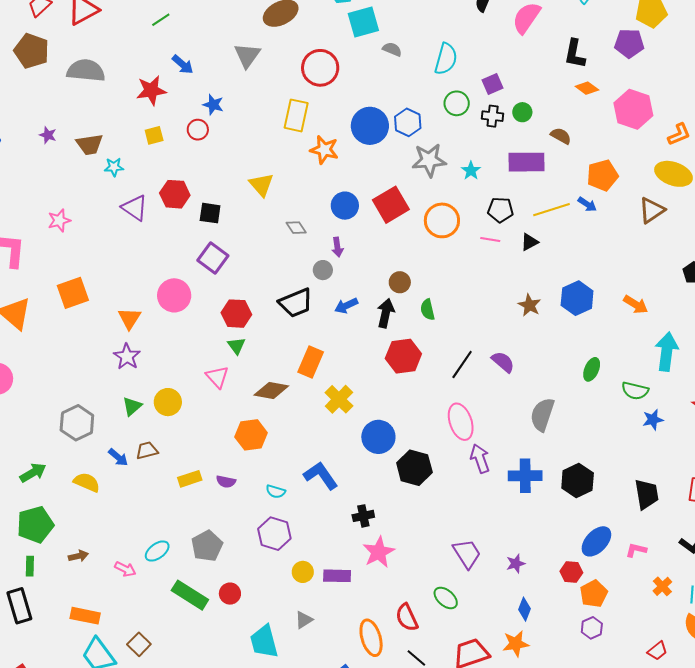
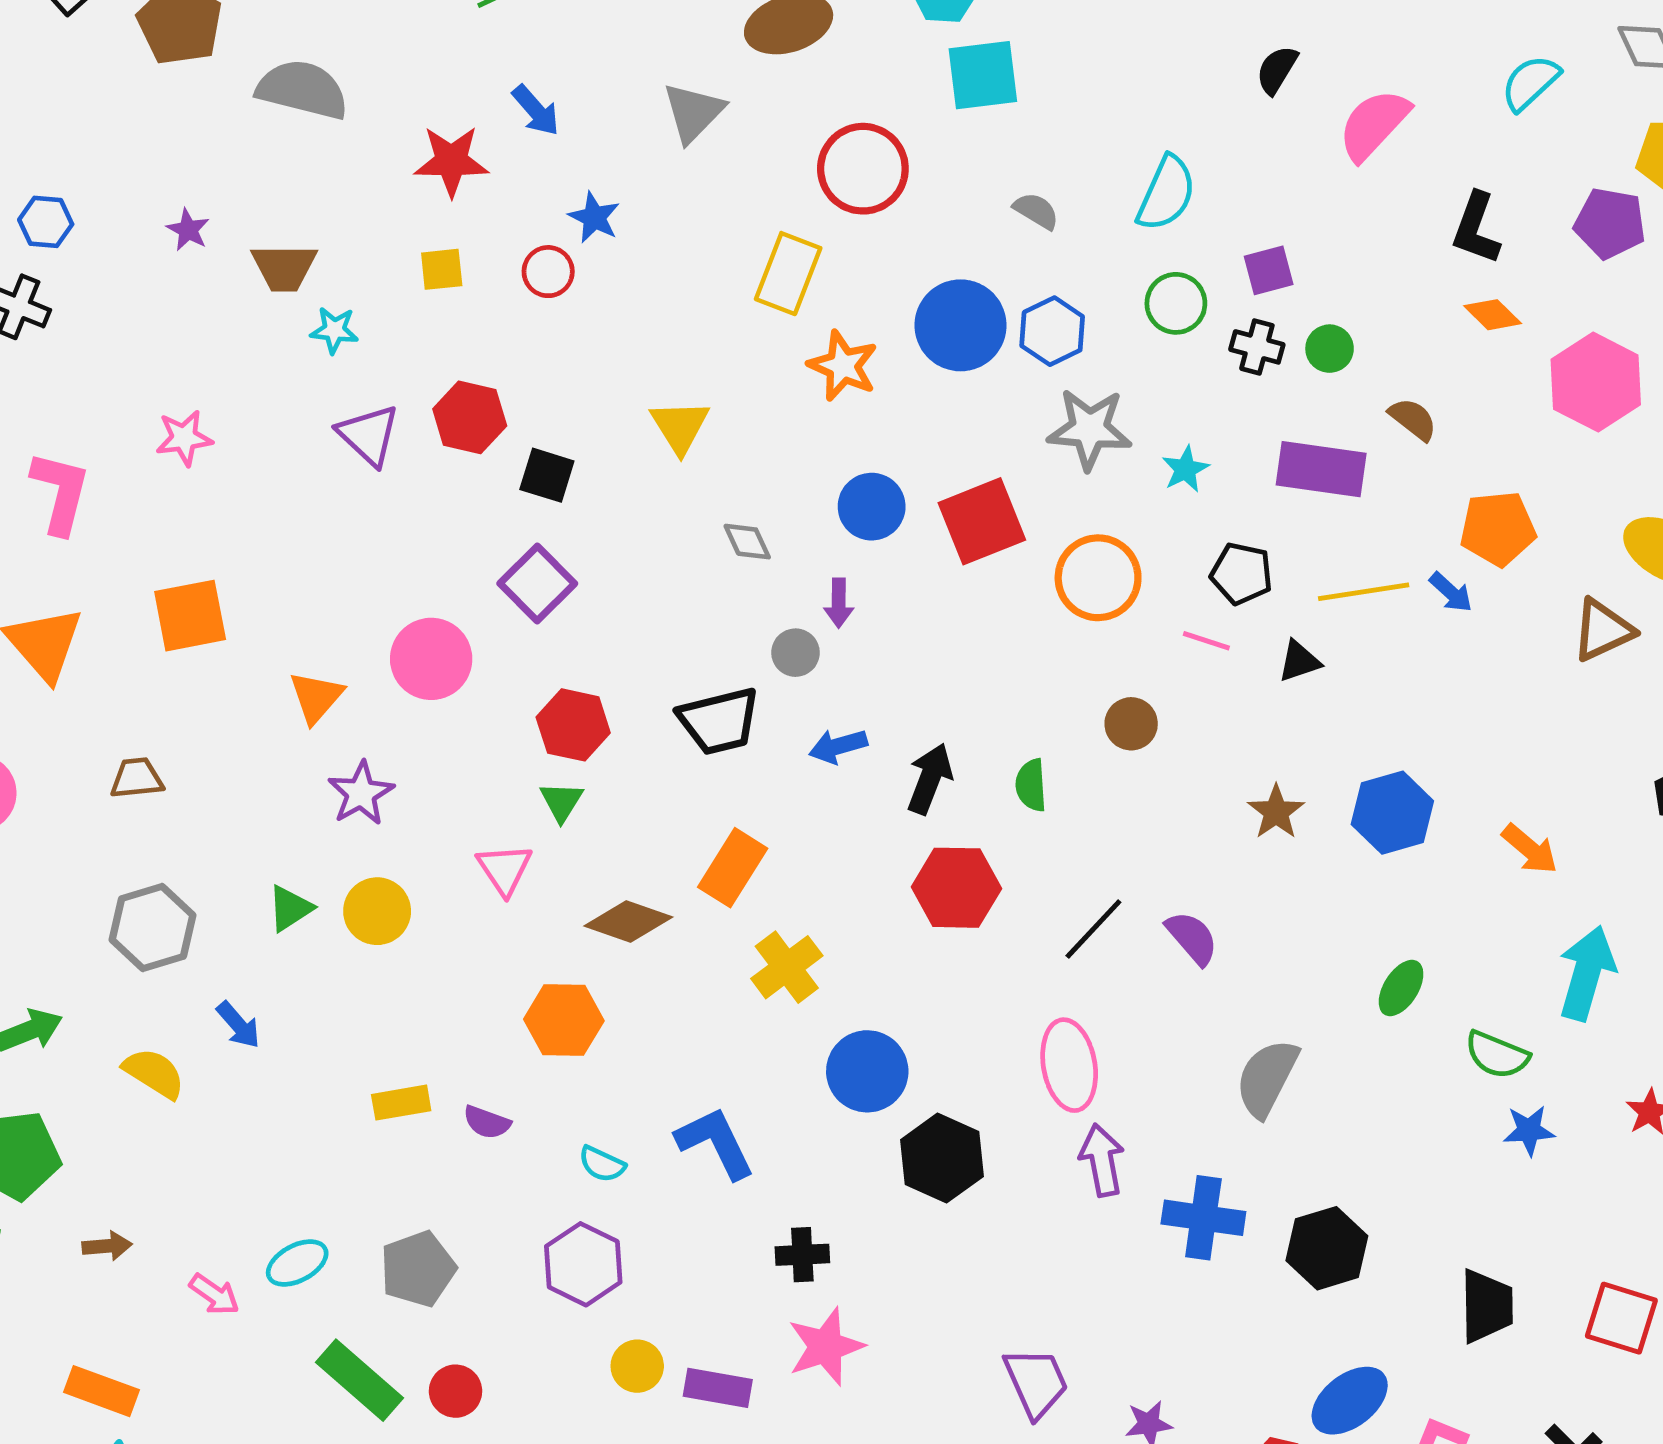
gray semicircle: (392, 49) -> (1036, 211), moved
brown circle: (400, 282) -> (1131, 724), moved
purple star: (127, 357) -> (361, 793), moved
brown trapezoid: (147, 450) -> (137, 778), moved

